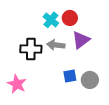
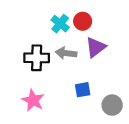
gray circle: (90, 80) -> (112, 105), moved
pink star: (17, 84) -> (33, 100), moved

